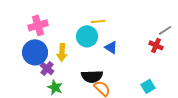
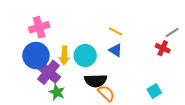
yellow line: (98, 21) -> (116, 31), moved, turned 32
cyan circle: (87, 36) -> (85, 56), moved
purple cross: (47, 68) -> (49, 72), size x1.6

